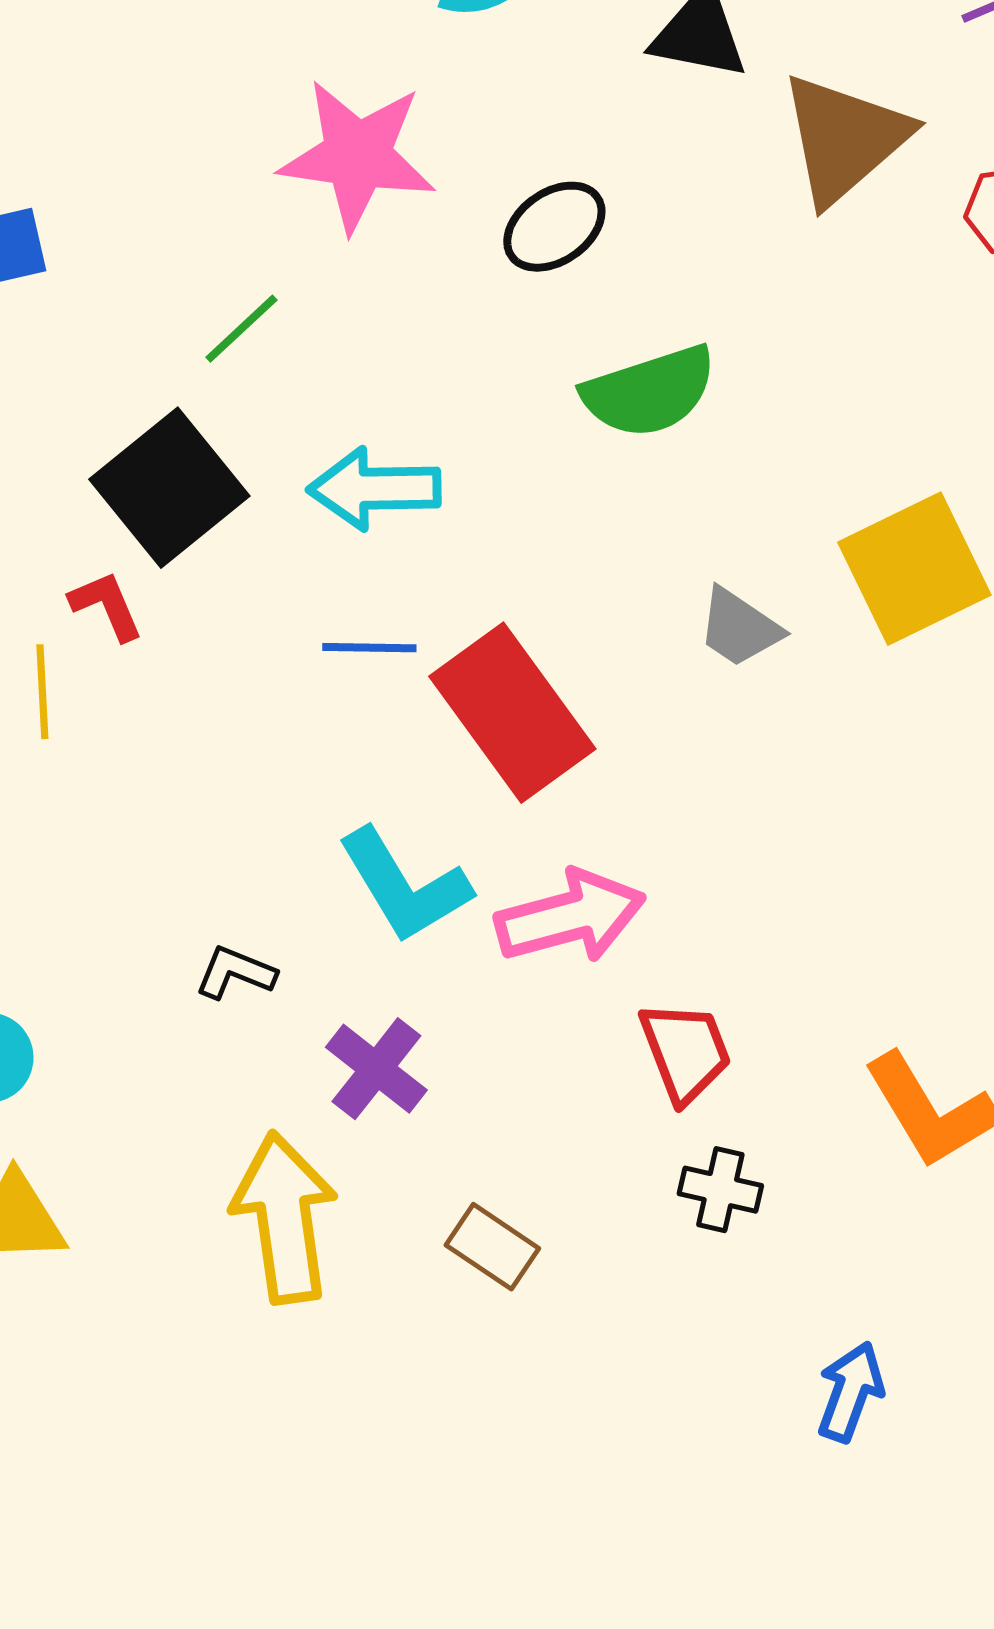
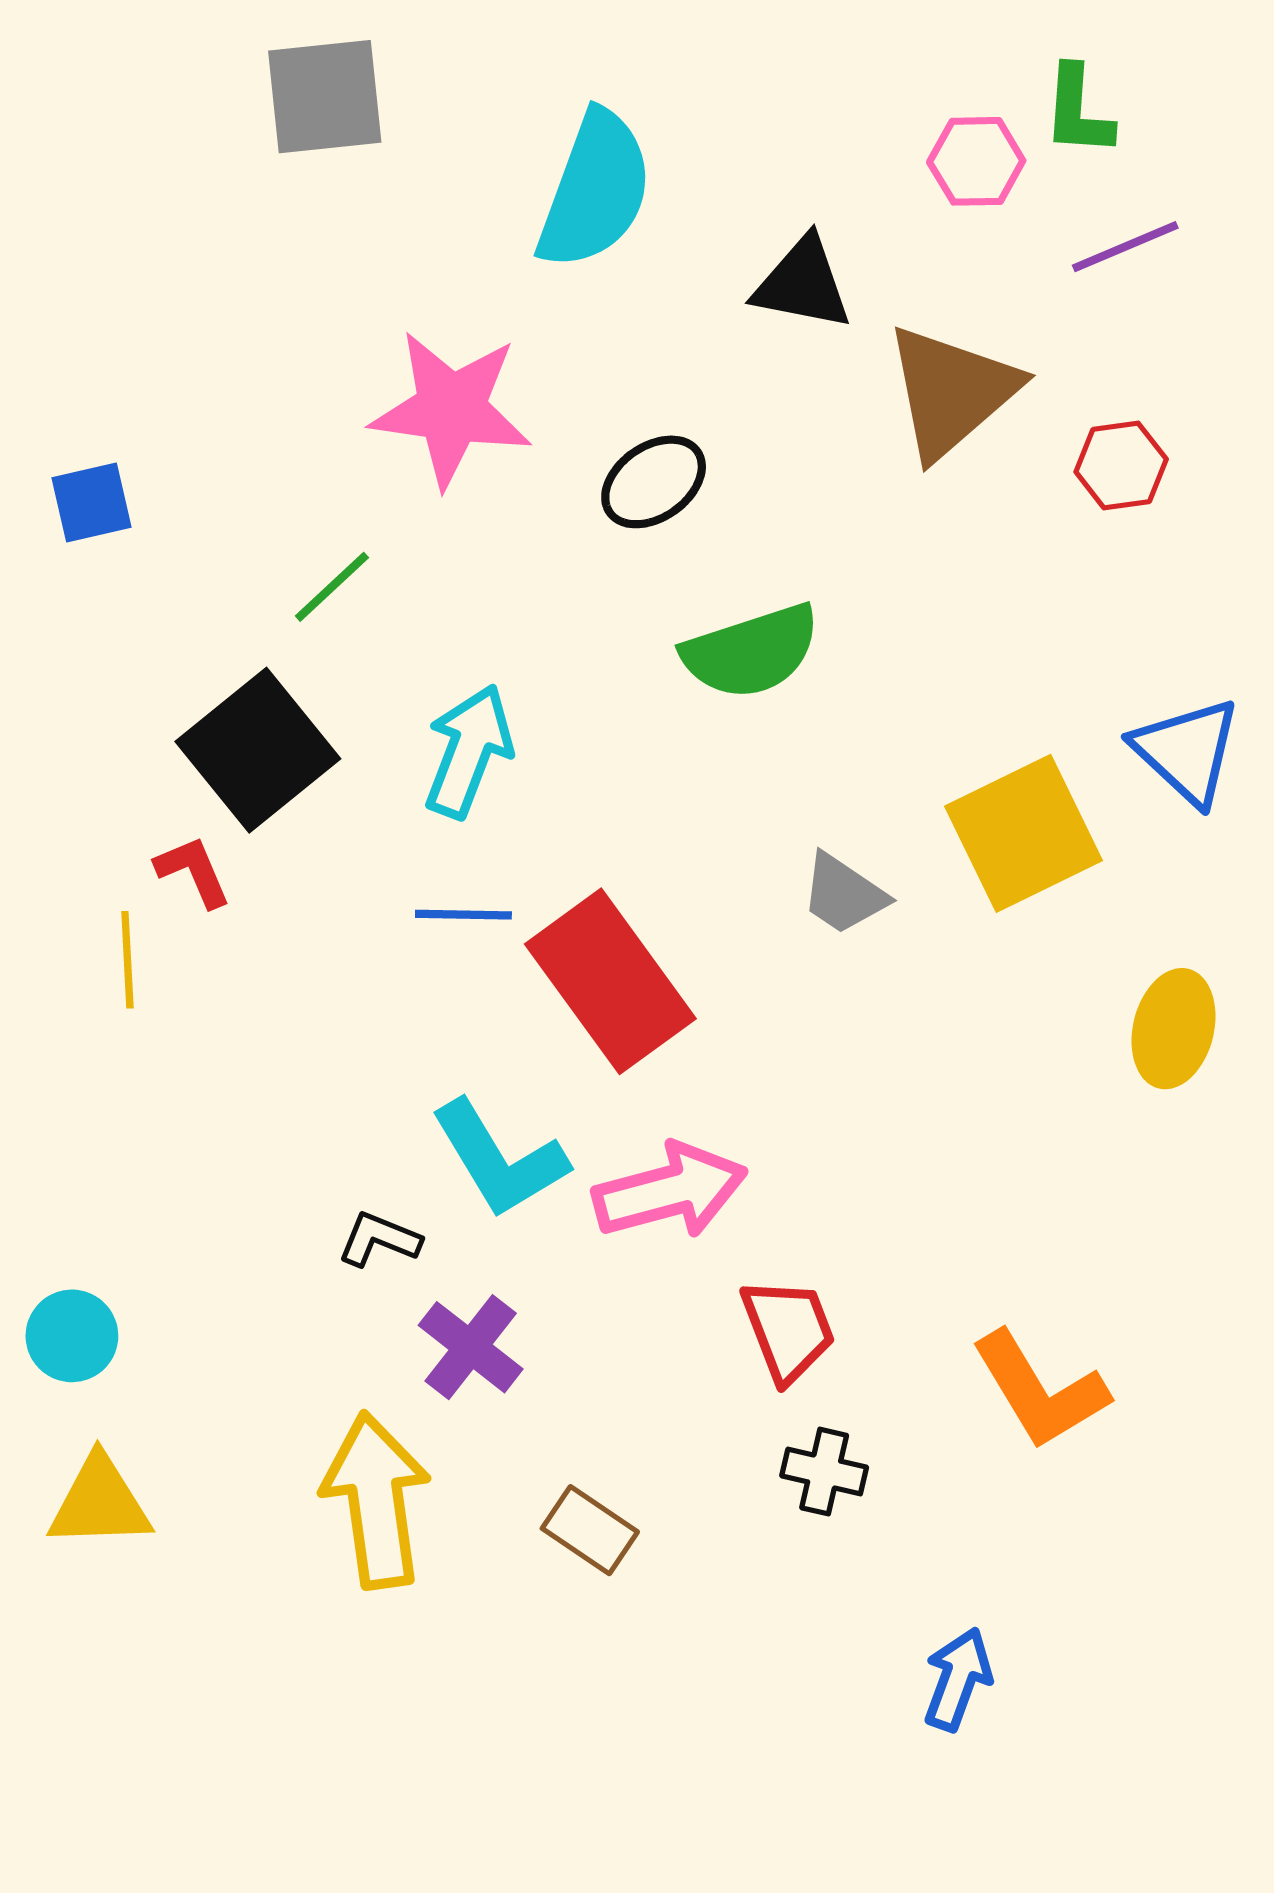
cyan arrow: (374, 489) -> (469, 751), turned 112
black L-shape: (235, 973) -> (379, 1239), moved

